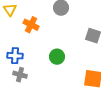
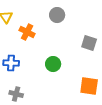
gray cross: (20, 75) -> (16, 94), moved

